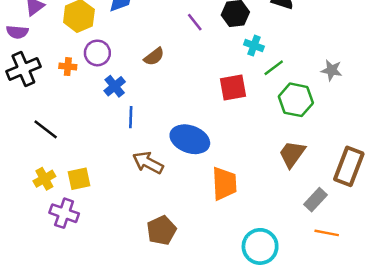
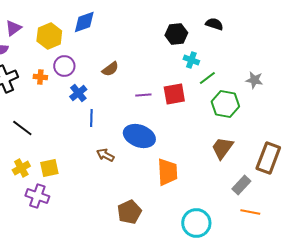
purple line: (195, 22) -> (143, 95), moved, turned -56
brown arrow: (148, 163) -> (105, 155), size x0.7
brown pentagon: (161, 230) -> (129, 212), moved

